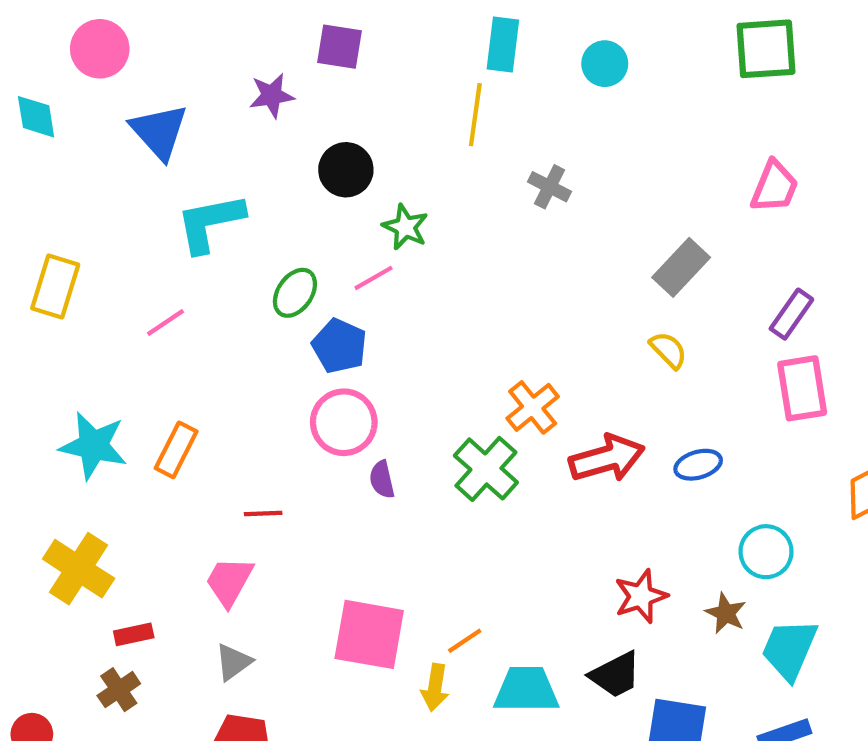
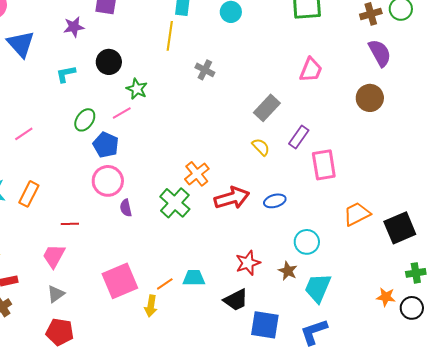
cyan L-shape: (210, 223) -> (66, 74), moved, size x0.6
purple rectangle: (791, 314) -> (299, 137), moved
pink square: (369, 634) -> (120, 281), turned -33
cyan trapezoid: (526, 690) -> (194, 278), moved, size x0.7

